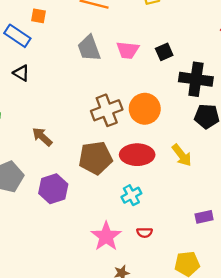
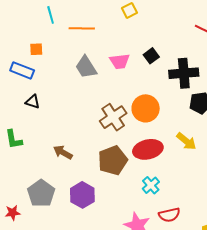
red semicircle: (145, 233) -> (169, 215), size x1.5

